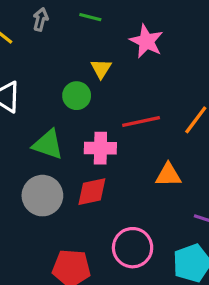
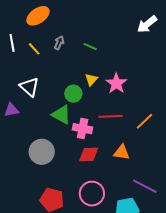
pink star: (146, 41) -> (116, 83), moved
green triangle: (48, 144) -> (61, 115), moved
red diamond: (92, 192) -> (89, 155), moved

